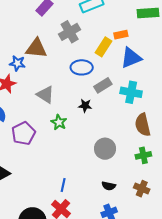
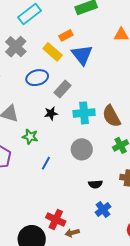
yellow rectangle: (103, 47) -> (53, 52), turned -66
blue triangle: (131, 58) -> (82, 55), turned -30
cyan cross: (131, 92) -> (84, 113), moved
blue line: (63, 185) -> (46, 163), moved, turned 32

